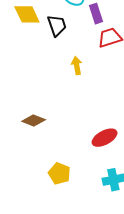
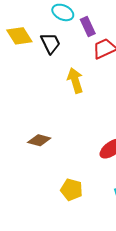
yellow arrow: (77, 66) -> (75, 80), size x1.4

